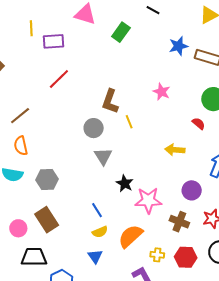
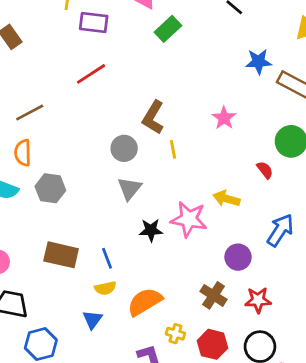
green rectangle: (121, 32) -> (168, 29), moved
gray hexagon: (47, 179) -> (50, 188), moved
black star: (125, 183) -> (151, 230), turned 30
pink star: (148, 200) -> (189, 219), moved
brown rectangle: (47, 220) -> (61, 255), moved, turned -55

